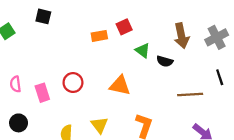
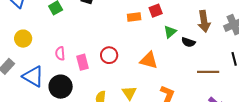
green triangle: (143, 51) -> (170, 32), turned 40
black circle: (19, 123) -> (61, 87), size x1.5

